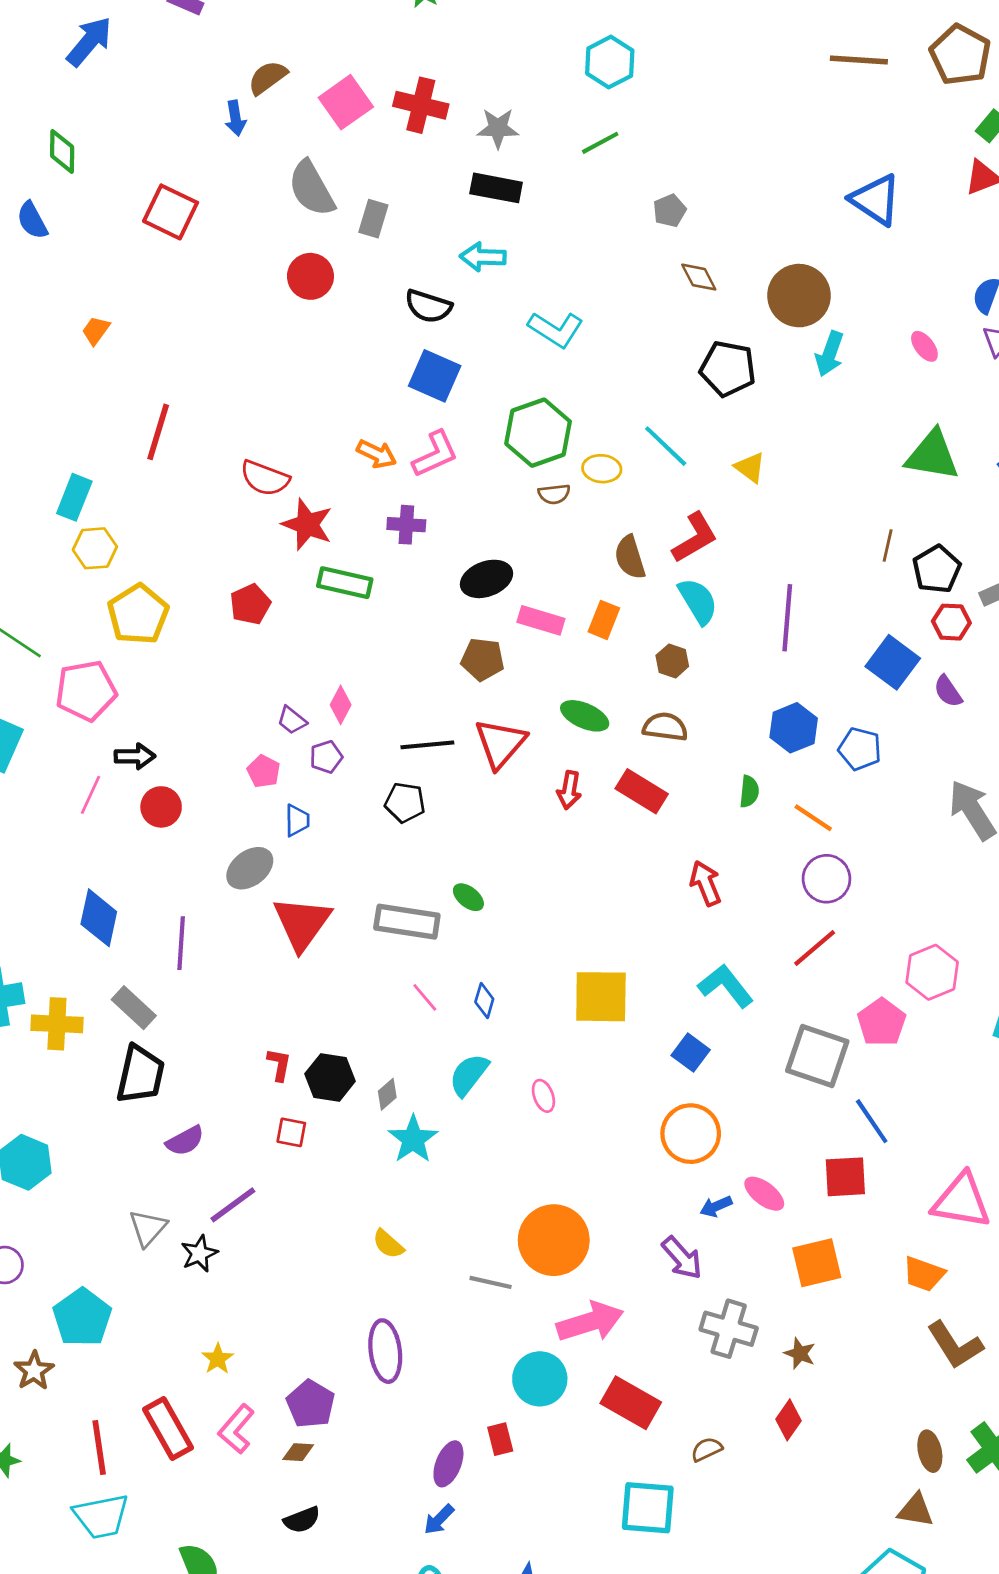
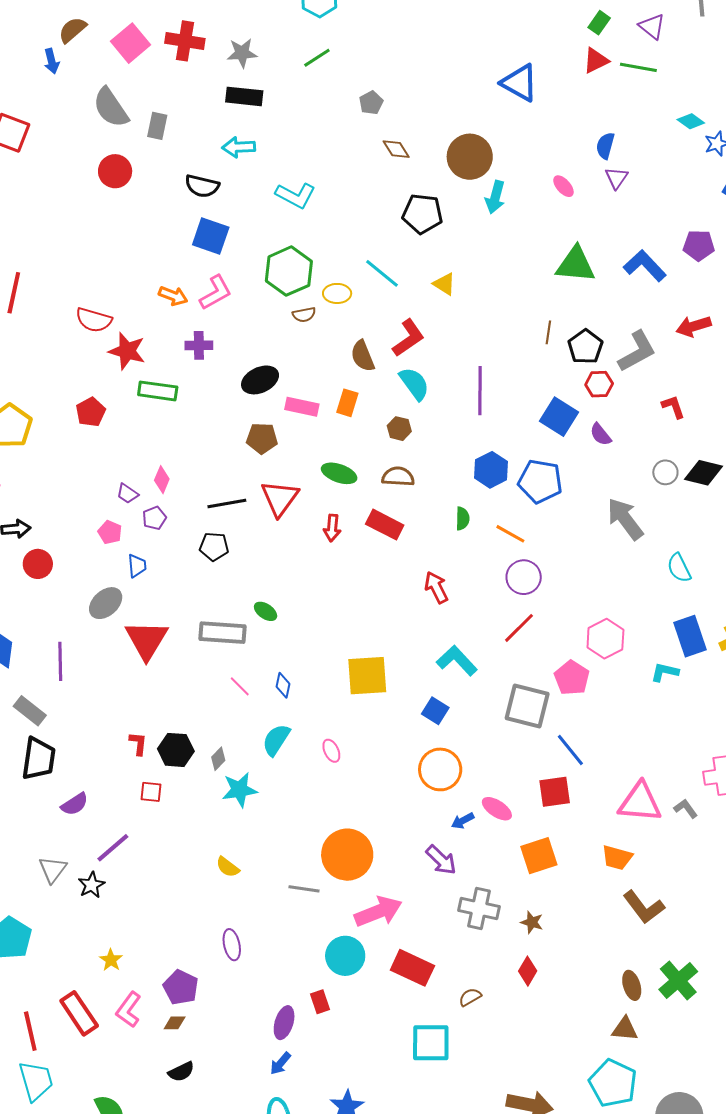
blue pentagon: (860, 749) -> (540, 481), size x1.4
cyan star: (413, 1139) -> (240, 790), turned 30
purple ellipse: (385, 1351) -> (232, 945), size x0.7
cyan trapezoid: (101, 1516) -> (36, 1081), turned -90

